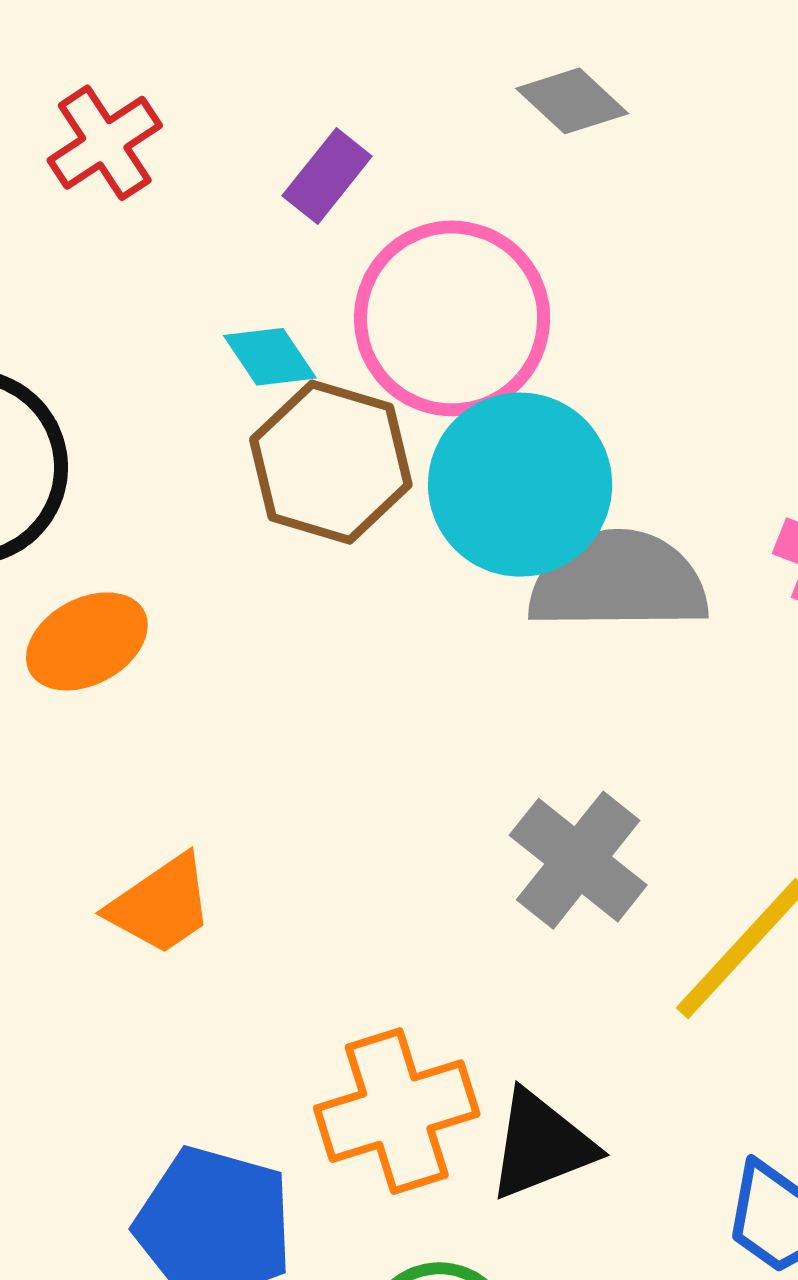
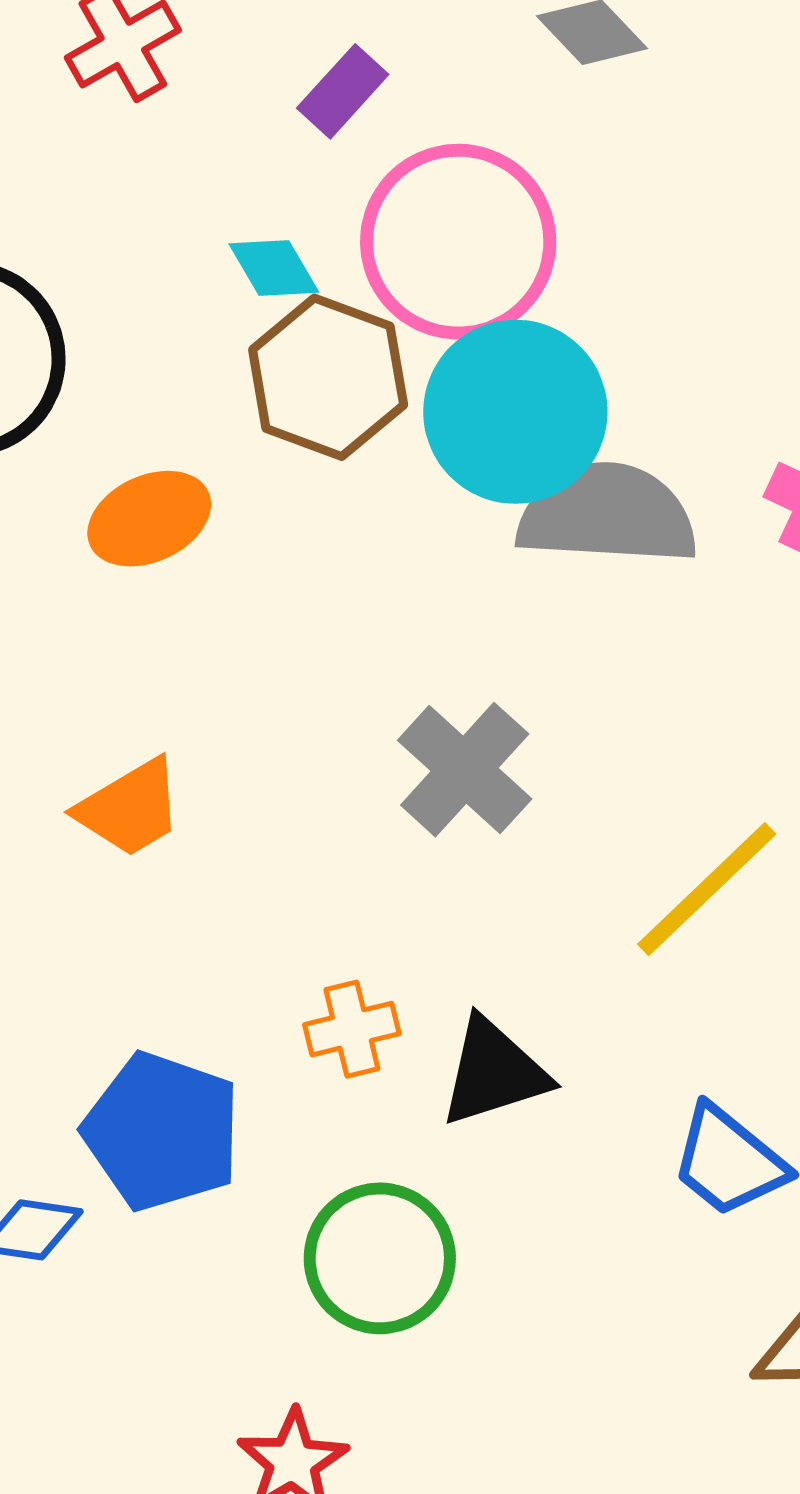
orange ellipse: (87, 641) -> (149, 519), moved
gray cross: (578, 860) -> (465, 770), moved
orange cross: (397, 1111) -> (352, 1029), size x0.6

